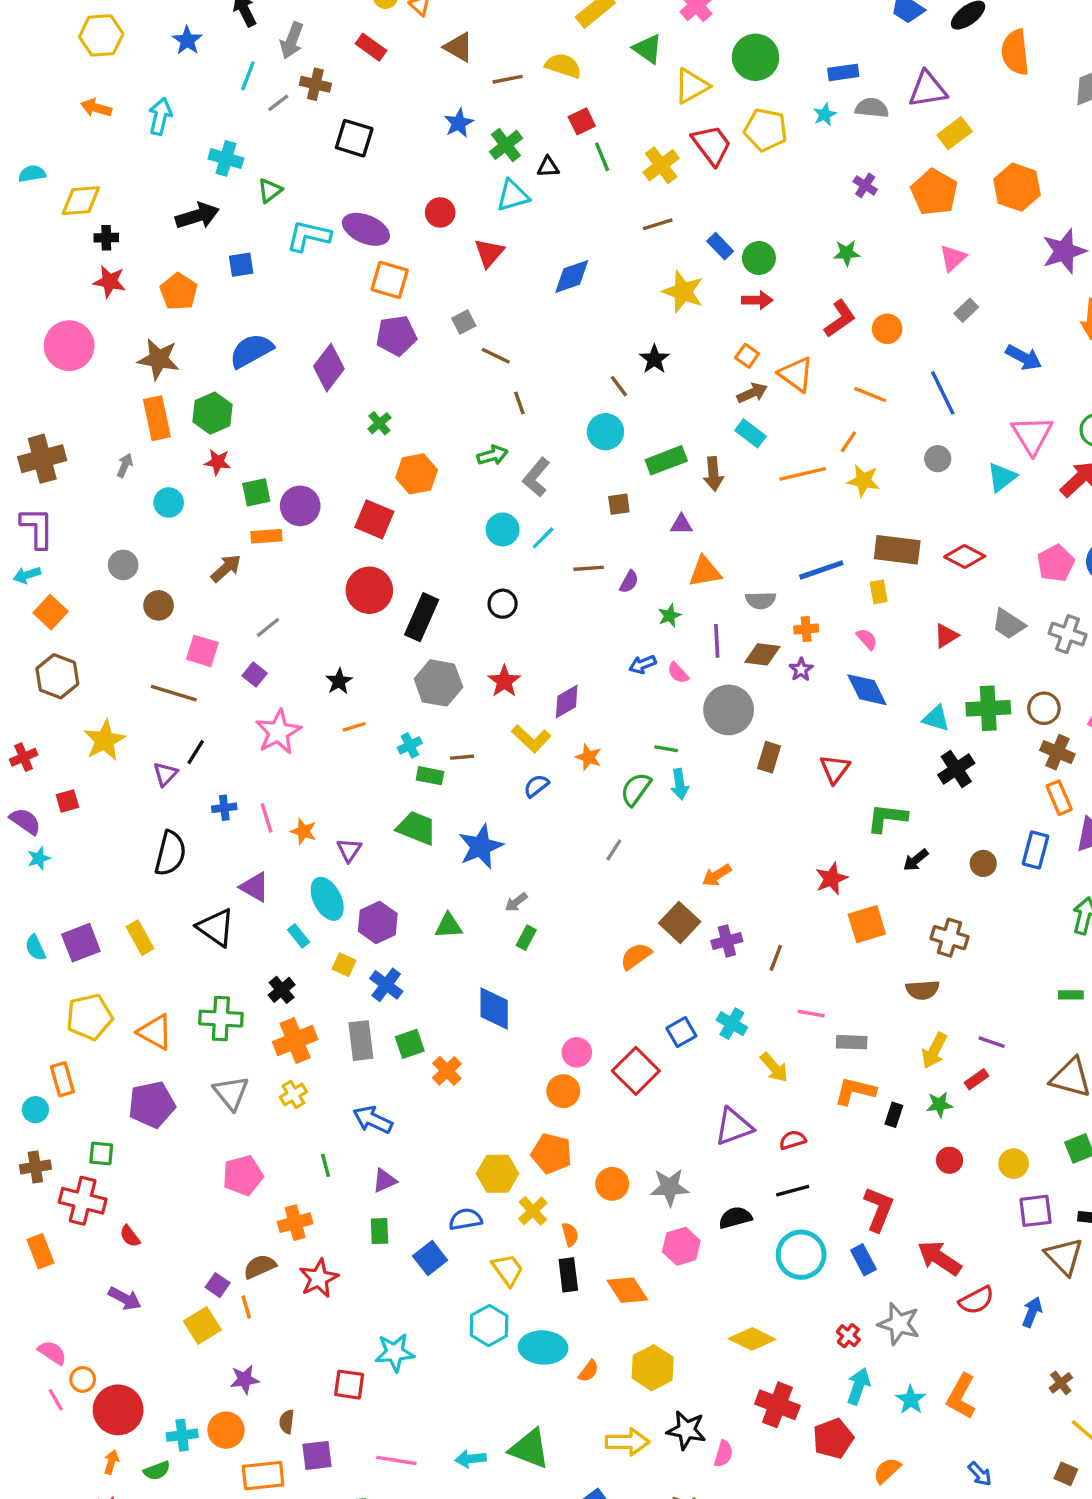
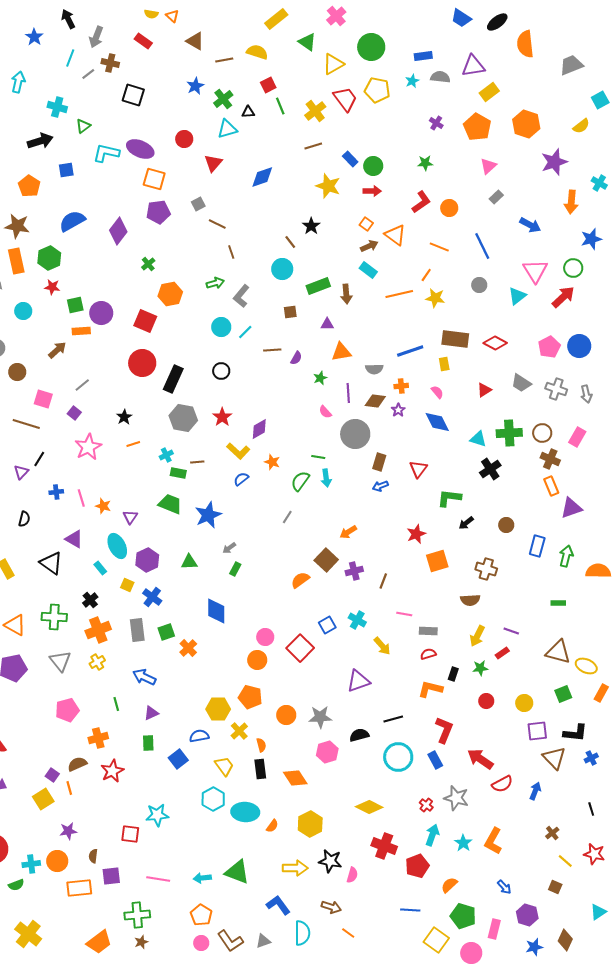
blue arrow: (643, 664) -> (380, 486), moved
blue rectangle: (1036, 850) -> (537, 546), moved
black semicircle: (170, 853) -> (24, 519), size x0.6
orange L-shape: (855, 1091) -> (430, 689), moved
red semicircle: (793, 1140) -> (428, 654), moved

